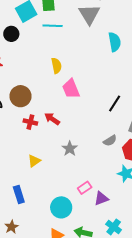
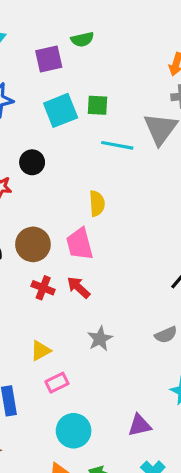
cyan line: (53, 26) -> (117, 145), moved
black circle: (11, 34) -> (32, 162), moved
pink trapezoid: (71, 89) -> (80, 244), moved
pink rectangle: (85, 188) -> (57, 383), moved

